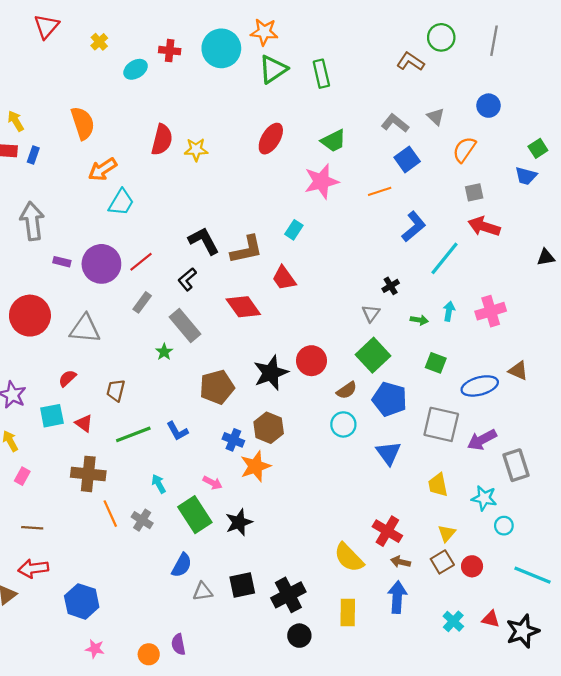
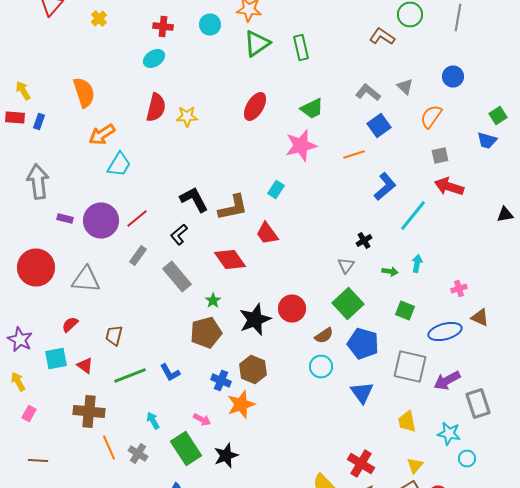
cyan circle: (221, 48) -> (210, 24), size x0.6
cyan ellipse: (136, 69) -> (154, 58), moved
pink cross: (491, 311) -> (459, 288), moved, size x0.6
green star: (164, 352) -> (213, 300), moved

